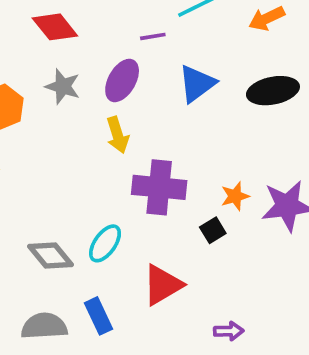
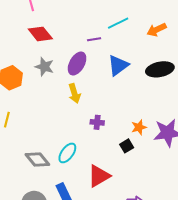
purple cross: (159, 187) -> (97, 122), size x0.5

